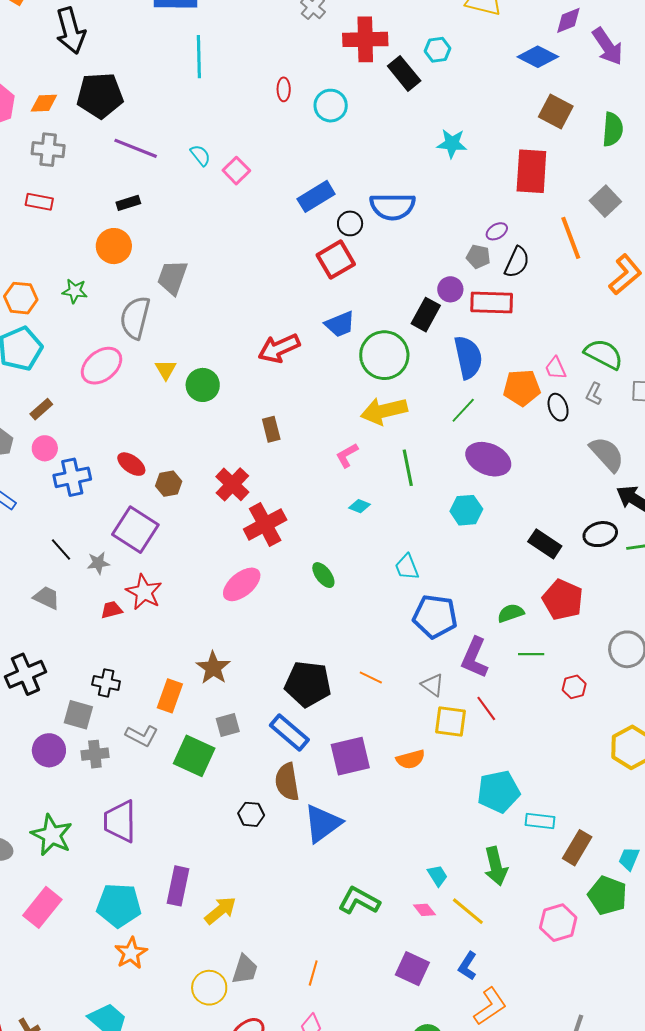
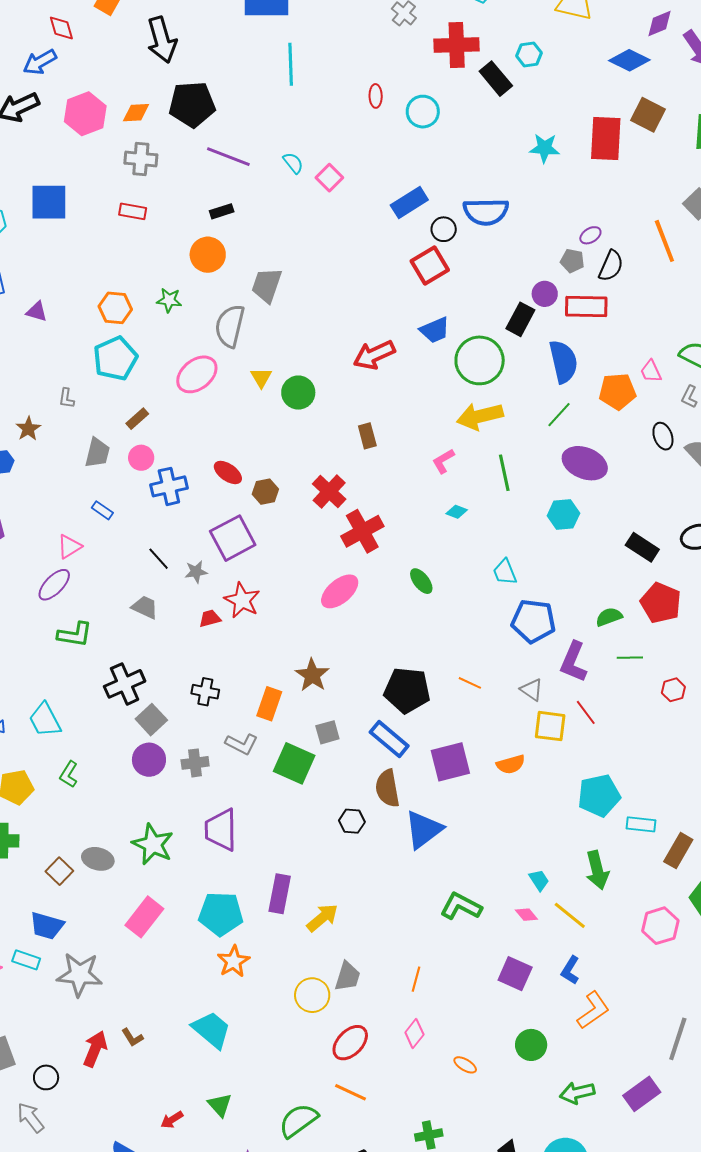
red rectangle: (531, 171) -> (606, 138), moved
black ellipse: (558, 407) -> (663, 436), moved
purple square: (135, 530) -> (233, 538), turned 30
gray square: (78, 715) -> (151, 720), moved, turned 32

